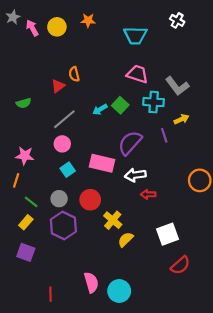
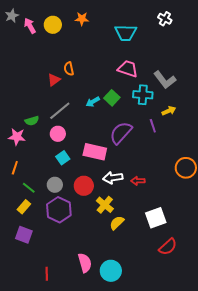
green semicircle: (24, 103) -> (32, 121), moved
pink star: (25, 156) -> (17, 137), moved
white arrow: (135, 175) -> (113, 178), moved

